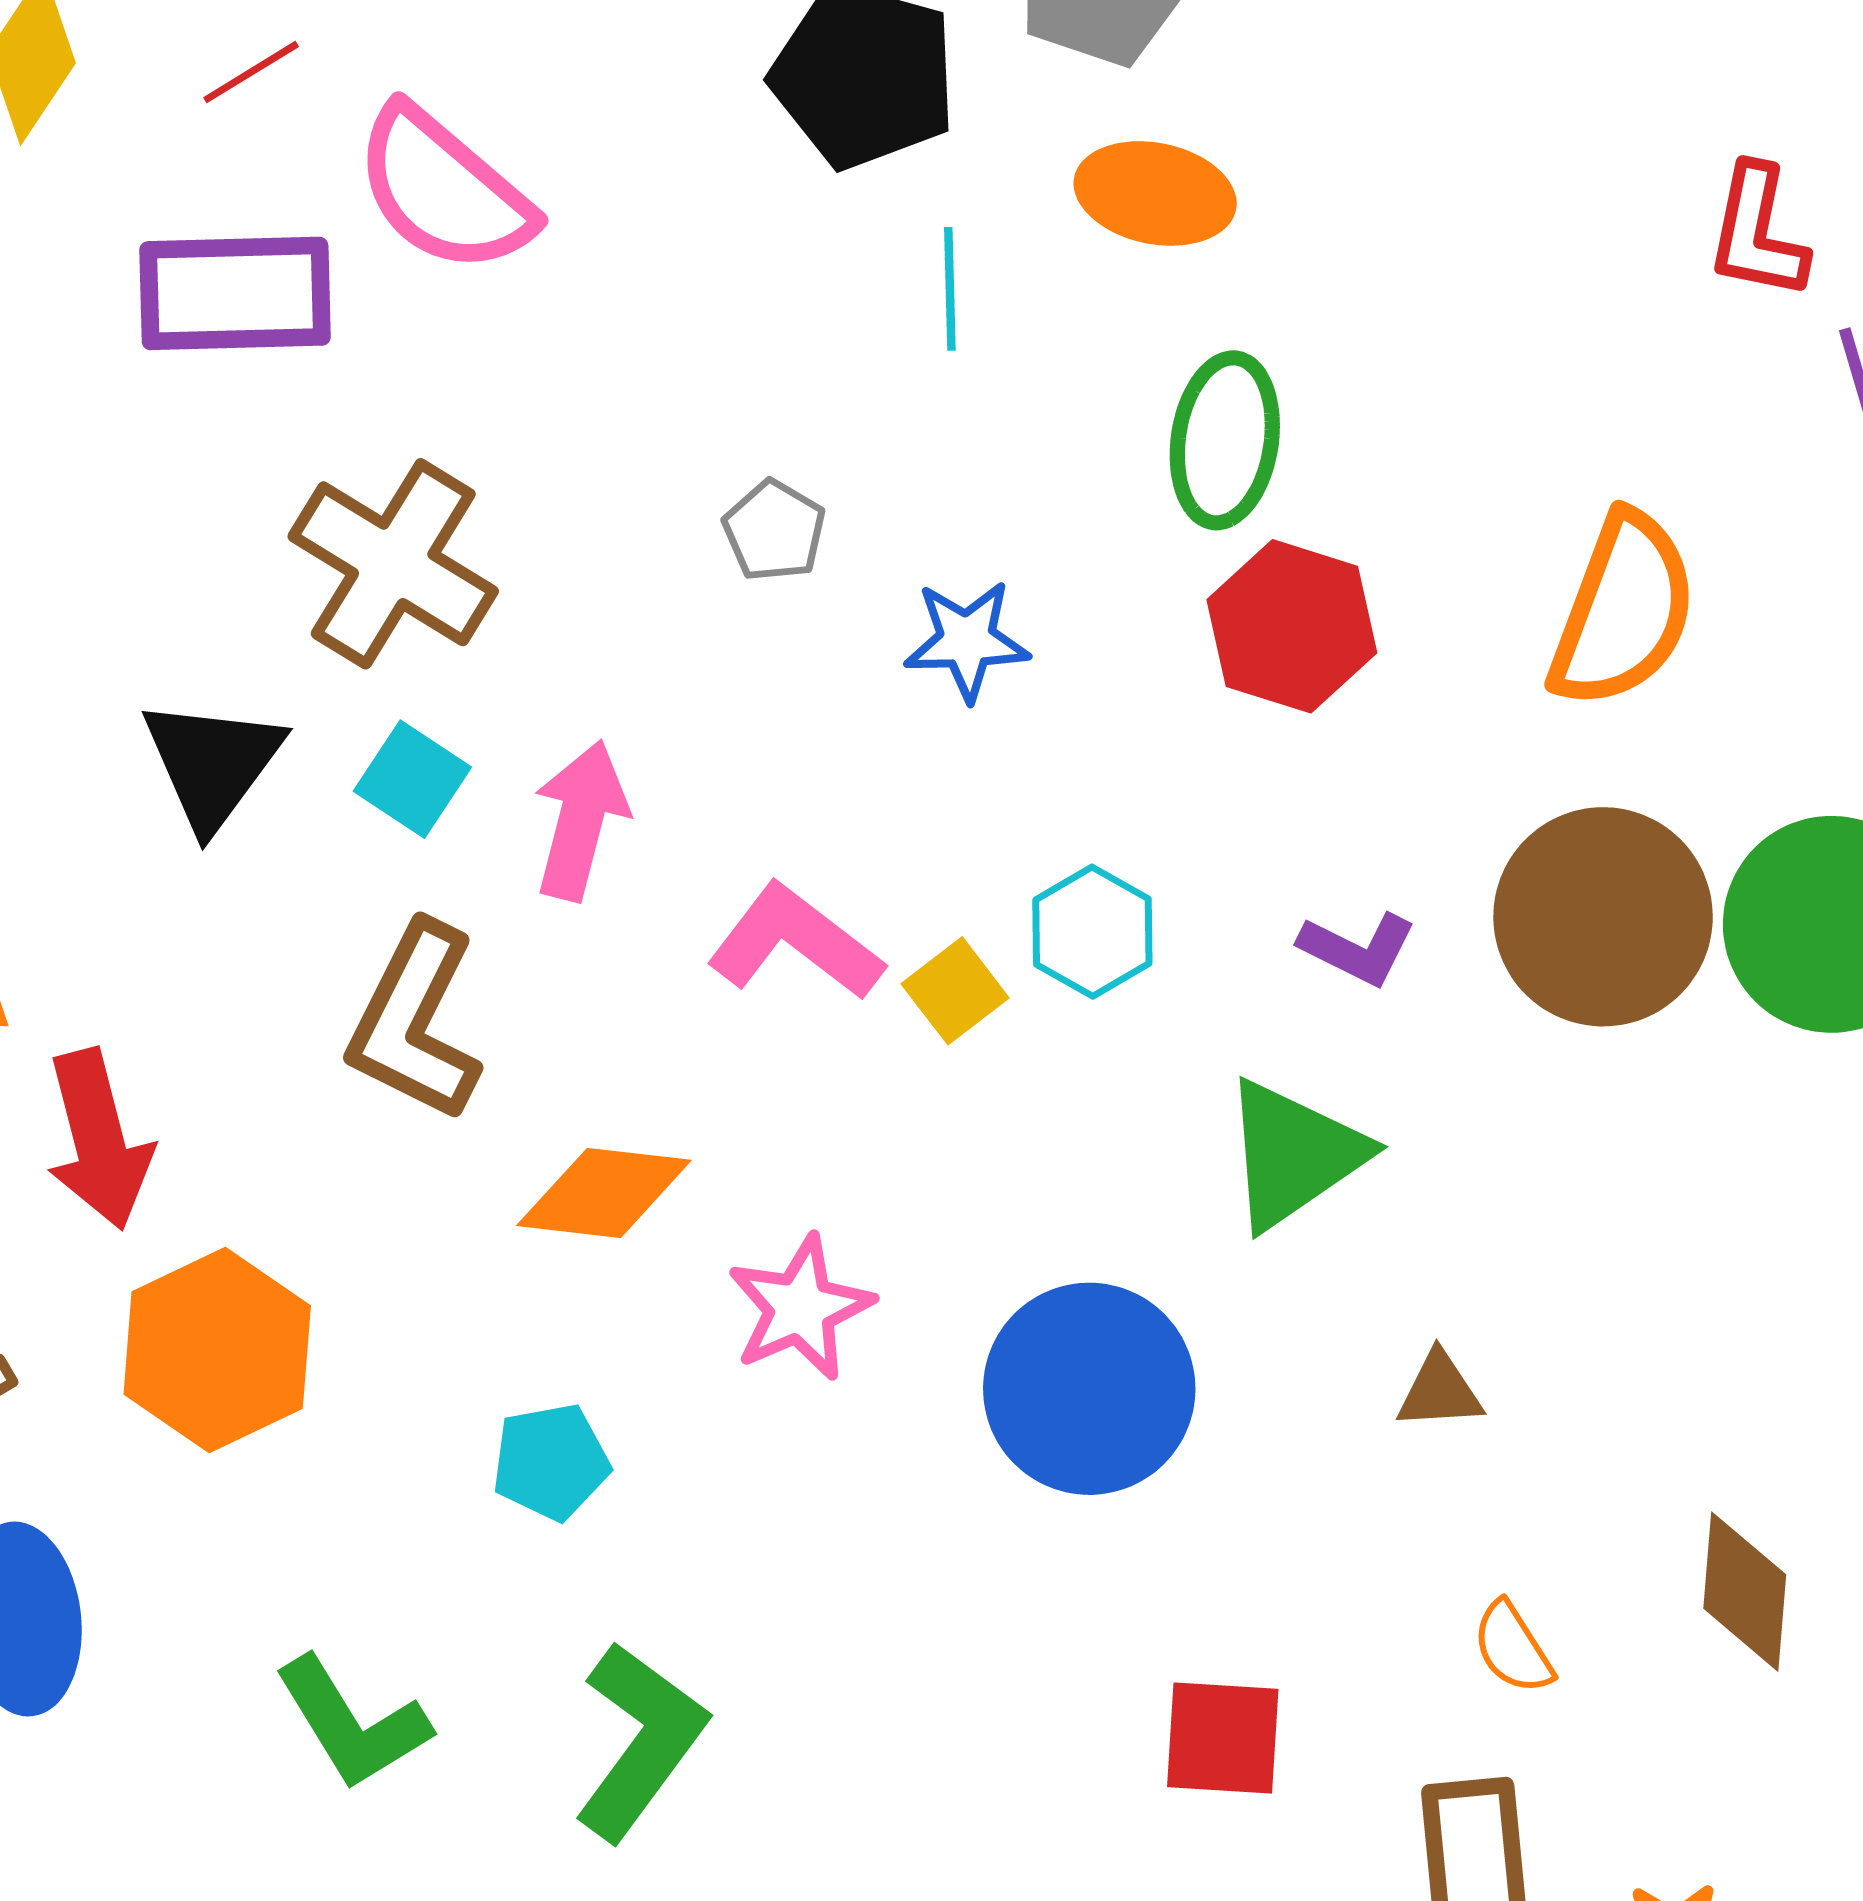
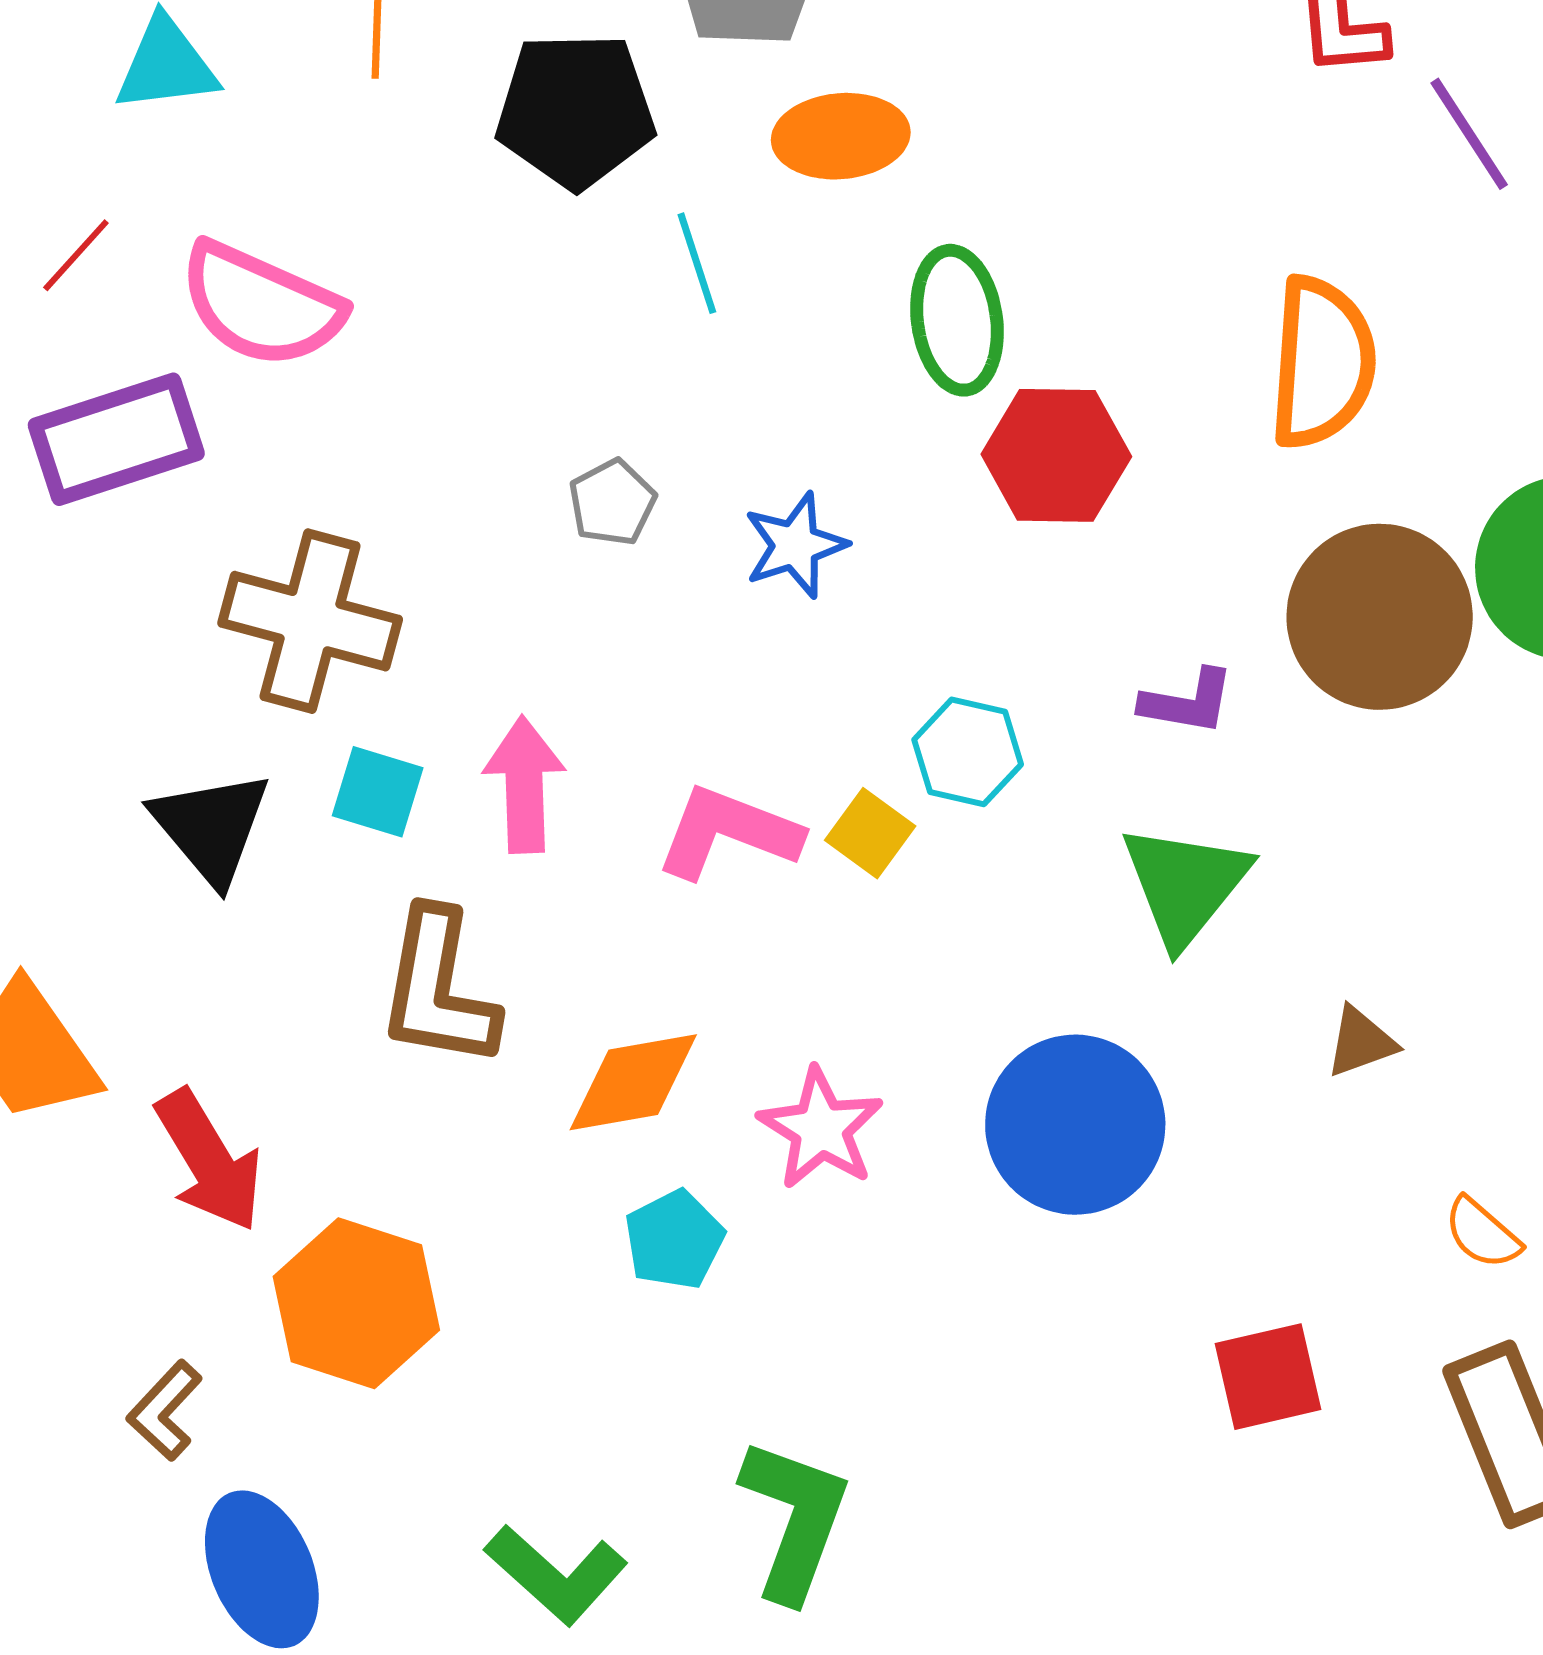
gray pentagon: (774, 531) -> (612, 502), turned 30
cyan pentagon: (551, 1462) -> (674, 1240), moved

